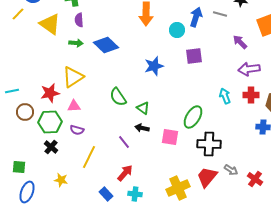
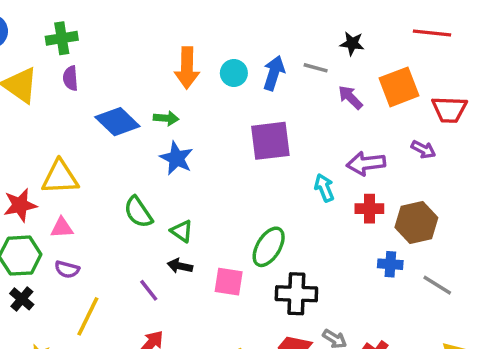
cyan circle: (177, 30) -> (234, 73), moved
purple arrow: (240, 42) -> (350, 97), moved
green arrow: (76, 43) -> (166, 118), moved
purple square: (194, 56) -> (270, 141), size x1.4
blue star: (154, 66) -> (176, 158), moved, turned -30
yellow triangle: (73, 77) -> (60, 177), turned 30
cyan arrow: (225, 96) -> (324, 188), moved

